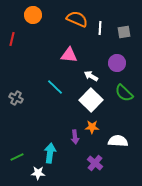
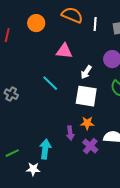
orange circle: (33, 15) -> (36, 23), moved
white arrow: (91, 76) -> (86, 72), turned -88
white square: (91, 100) -> (86, 96), turned -35
purple cross: (95, 163) -> (90, 146), moved

